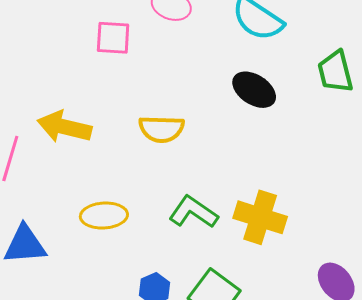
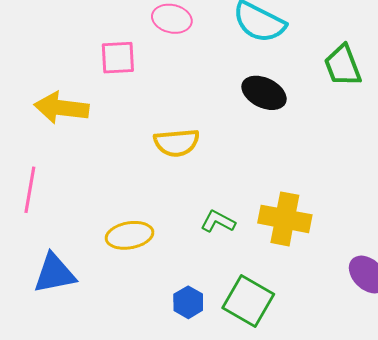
yellow arrow: (64, 127) -> (62, 108), moved
green L-shape: (193, 212) -> (218, 222), size x0.7

